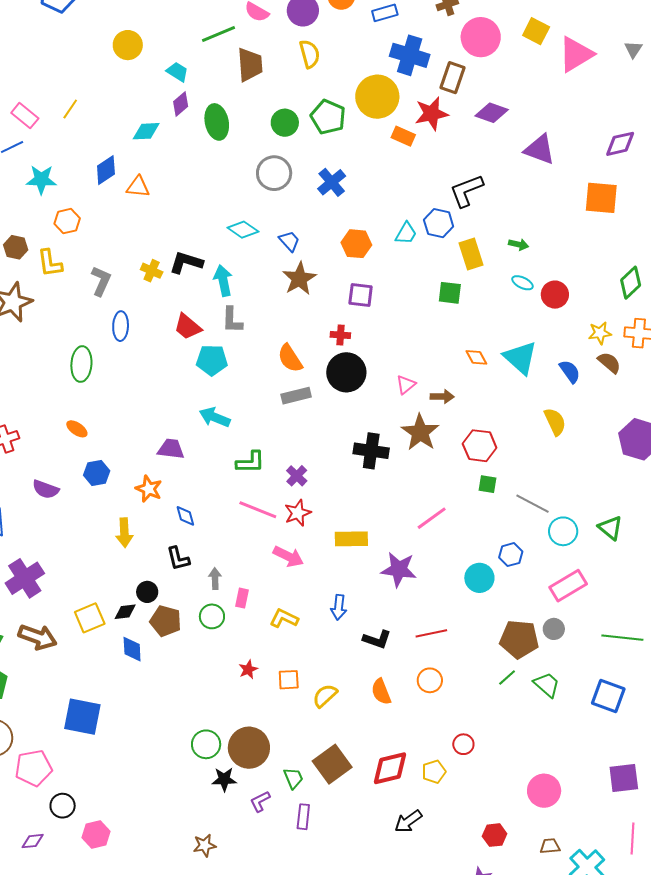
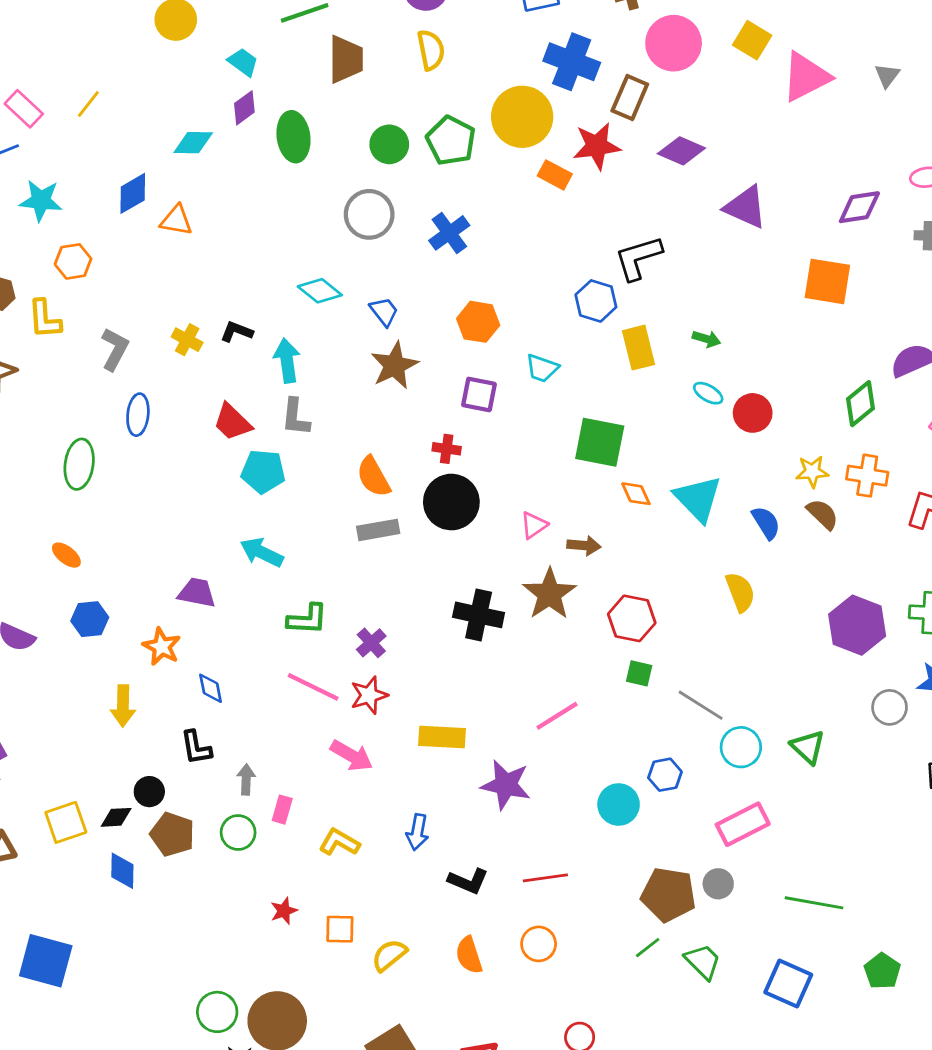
cyan trapezoid: (406, 233) -> (542, 368), moved, turned 75
black L-shape: (186, 263) -> (236, 332), size x0.7
green square: (450, 293) -> (600, 442), moved, size x1.5

